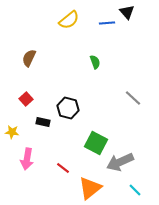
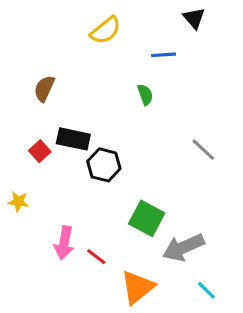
blue line: (107, 23) -> (164, 55), moved
black rectangle: (43, 122) -> (73, 139), moved, size x1.5
pink arrow: (27, 159) -> (64, 243), moved

